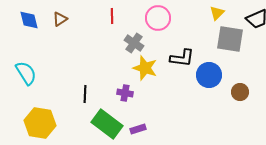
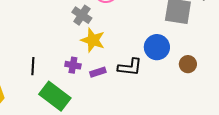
black L-shape: (182, 58) -> (130, 67), moved
purple rectangle: (138, 129) -> (98, 72), moved

